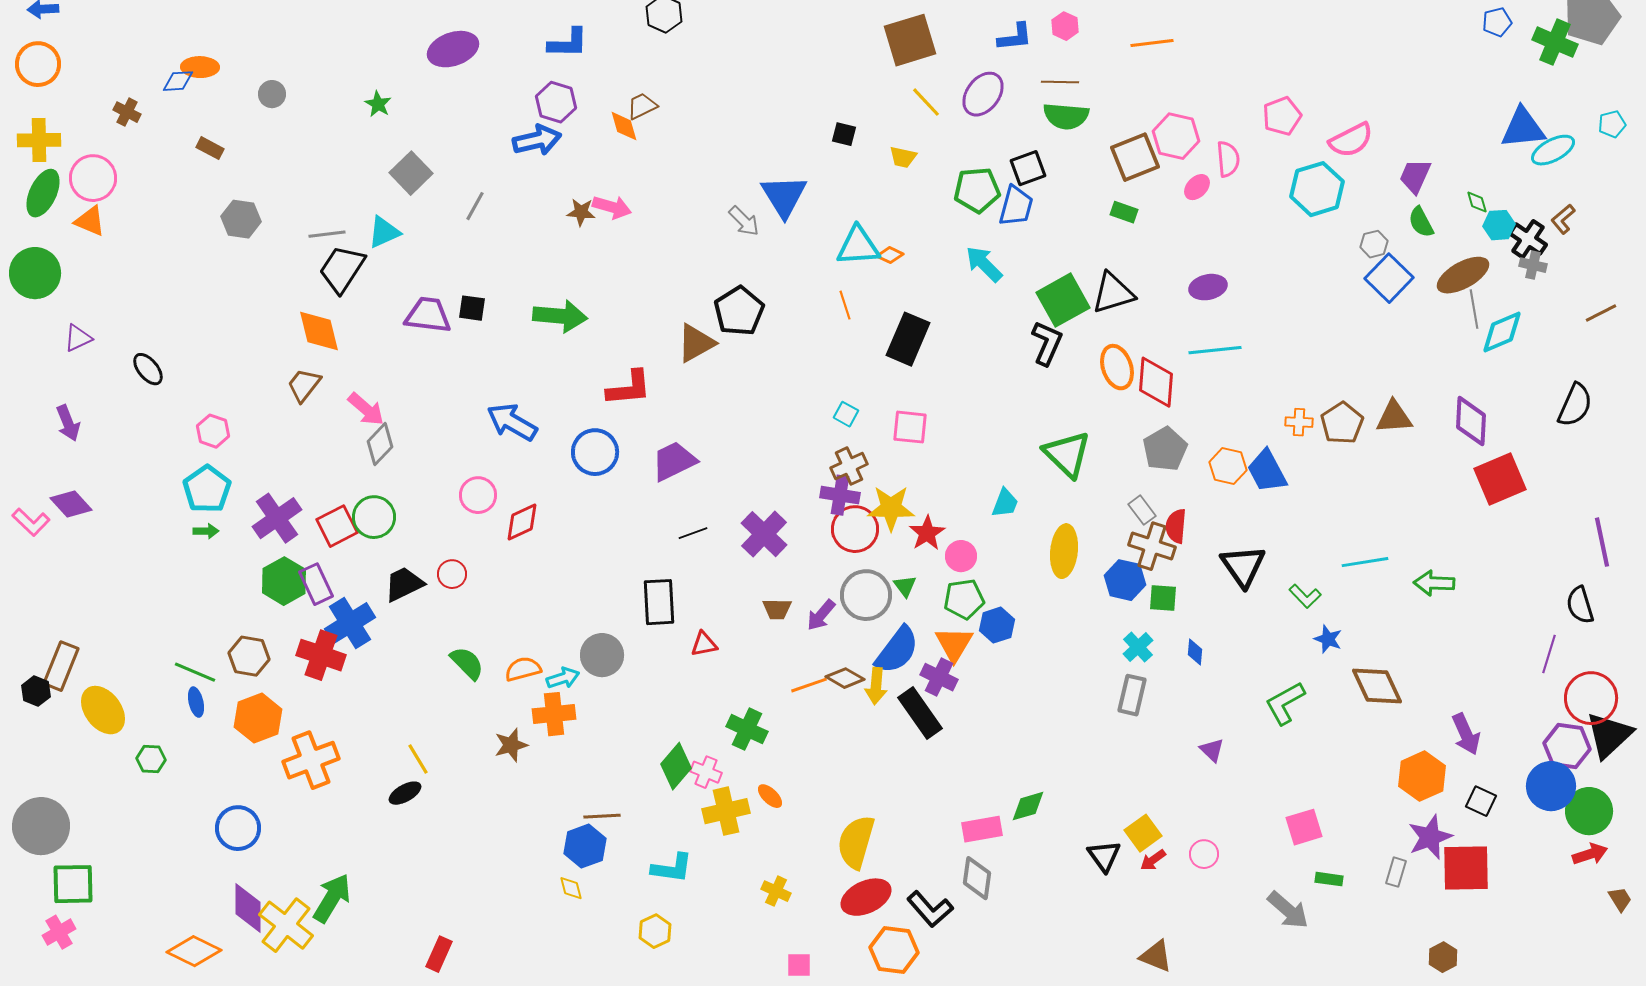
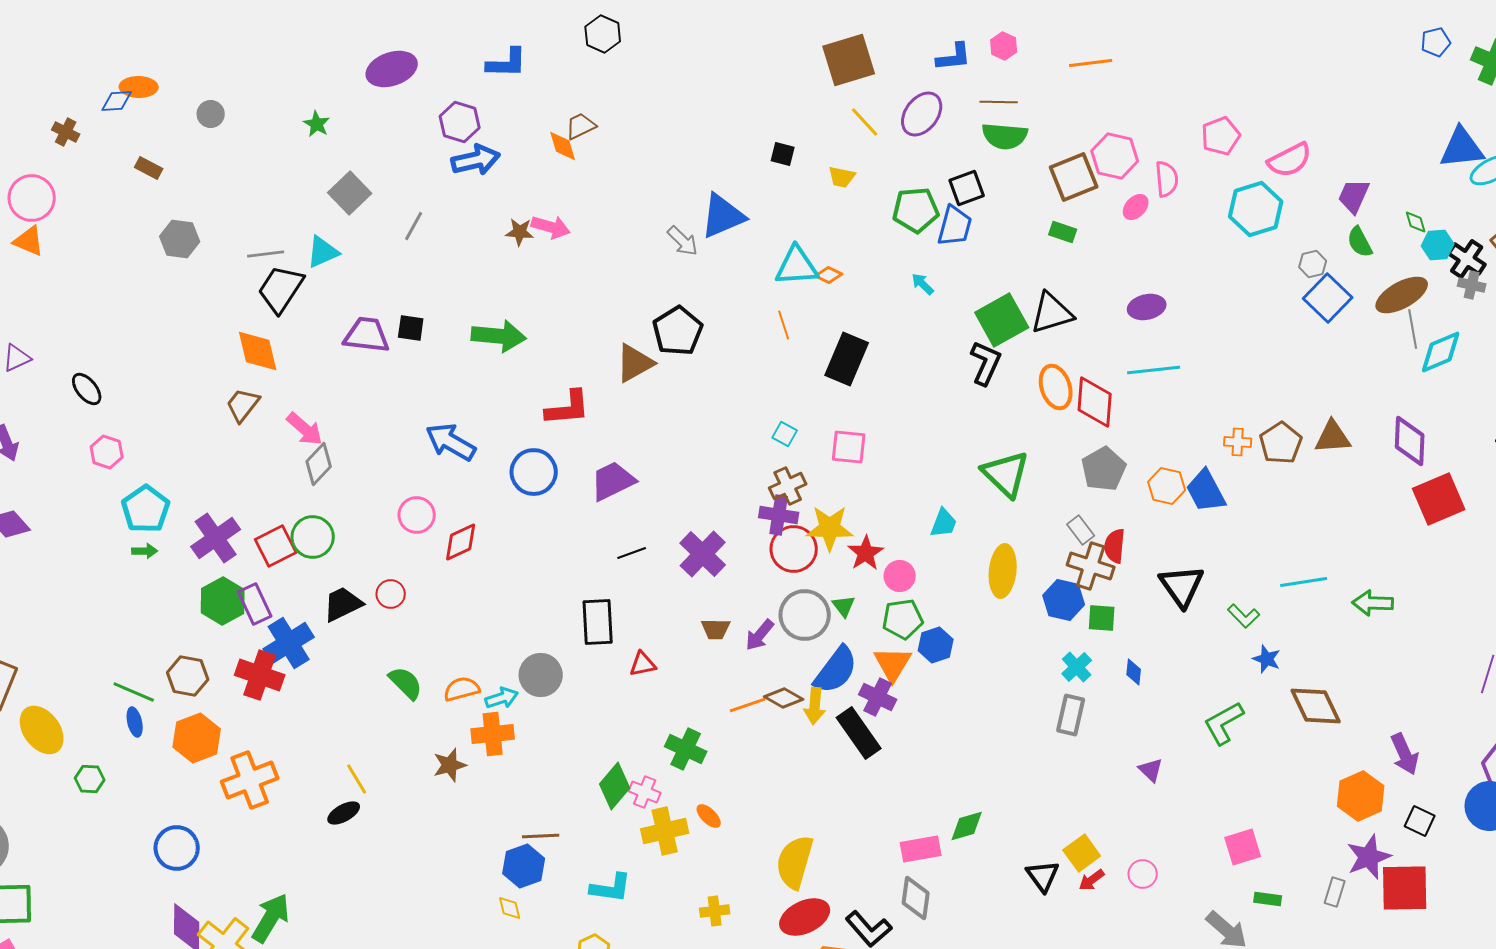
purple hexagon: (556, 102) -> (460, 122), moved
blue triangle: (784, 196) -> (723, 216), turned 39
cyan arrow: (984, 264) -> (923, 284), size x0.6
pink hexagon: (213, 431) -> (107, 452), moved
yellow cross: (776, 891) -> (715, 911), turned -32

